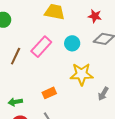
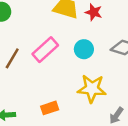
red star: (95, 16) -> (94, 12), moved

